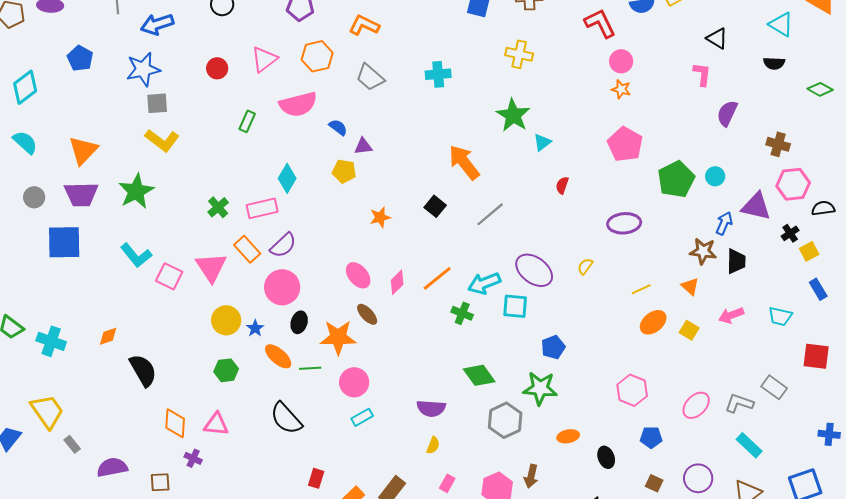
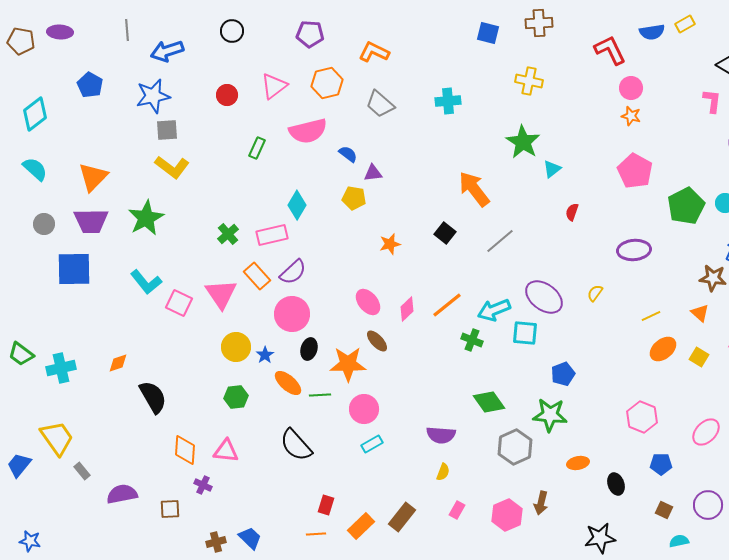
cyan cross: (51, 341) -> (61, 368), turned -32

